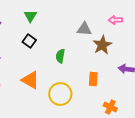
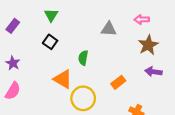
brown star: (102, 45) -> (148, 45), moved
orange rectangle: (93, 79) -> (118, 82), turned 48
orange triangle: (30, 80) -> (63, 79), moved

